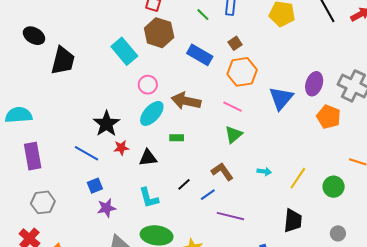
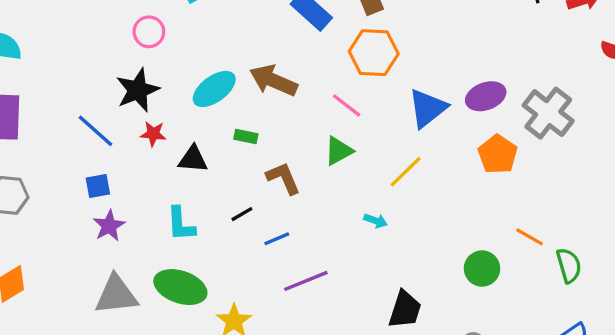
purple ellipse: (314, 84) -> (486, 96), turned 40
pink circle: (148, 85) -> (149, 32), moved
brown L-shape: (222, 172) -> (283, 178), moved
yellow line: (298, 178) -> (406, 172), moved
purple star: (106, 208) -> (109, 226), turned -30
purple line: (230, 216) -> (306, 281), turned -48

